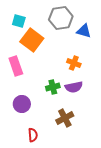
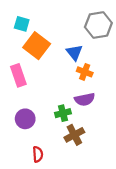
gray hexagon: (61, 18) -> (98, 25), moved
blue triangle: (84, 31) -> (74, 52), moved, turned 35
green cross: (53, 87) -> (63, 113), moved

